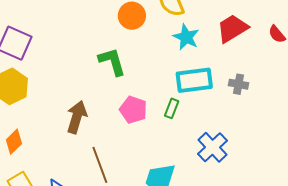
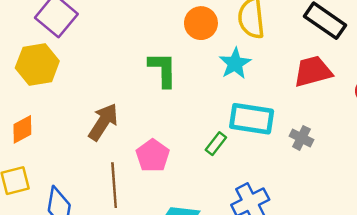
cyan star: (186, 37) -> (235, 63), moved
pink pentagon: (133, 110) -> (153, 156), moved

